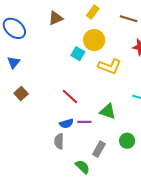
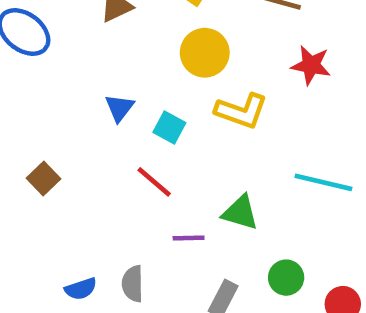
cyan square: (78, 54) -> (169, 128), moved
blue triangle: (14, 62) -> (120, 108), moved
blue semicircle: (66, 123) -> (81, 289), moved

